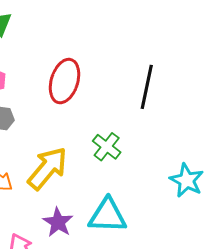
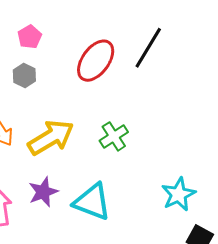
black line: (147, 87) -> (148, 48), moved

